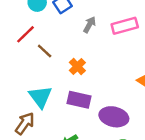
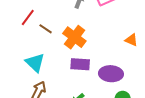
orange cross: (77, 66) -> (74, 37), size x1.6
cyan triangle: (40, 97) -> (35, 63), moved

